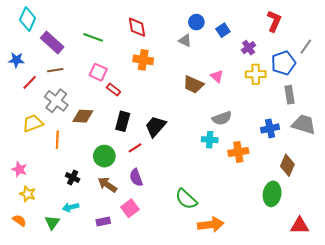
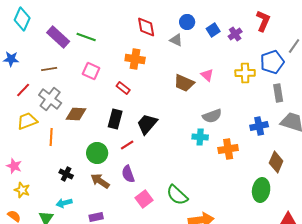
red diamond: (137, 27) -> (146, 27), moved
purple rectangle: (52, 43) -> (58, 37), moved
purple cross: (249, 48) -> (235, 34), moved
red line: (30, 82) -> (23, 90), moved
red rectangle: (114, 90) -> (123, 88), moved
pink square: (130, 208) -> (144, 199), moved

